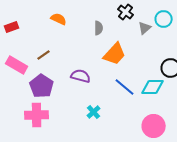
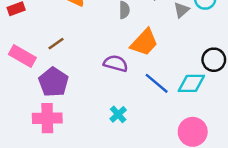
purple semicircle: (81, 76) -> (116, 63), moved

